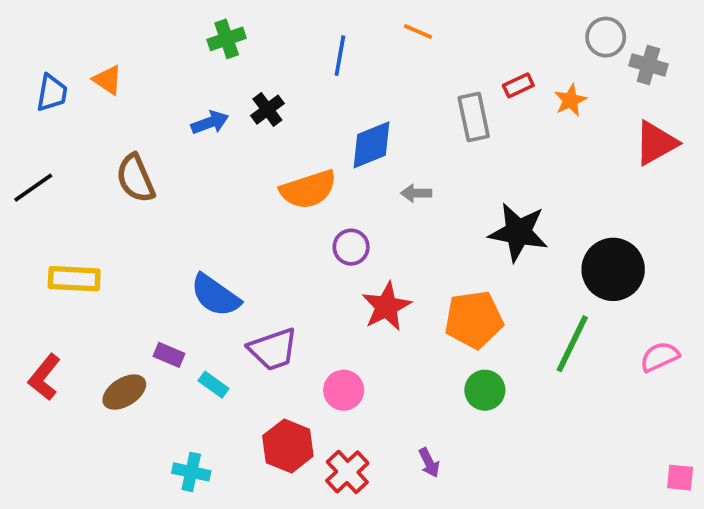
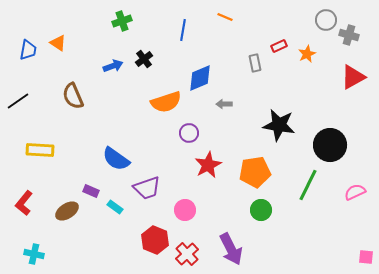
gray rectangle: (474, 117) -> (255, 63), size x0.7
purple arrow: (429, 463) -> (231, 249), size x2.0
cyan cross: (191, 472) -> (34, 254), moved

